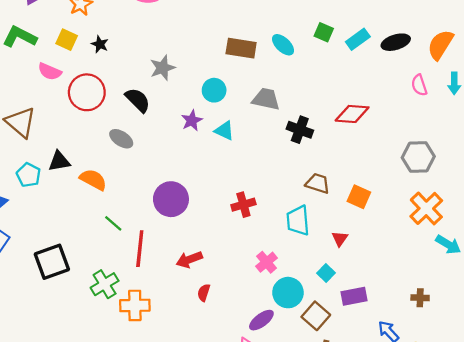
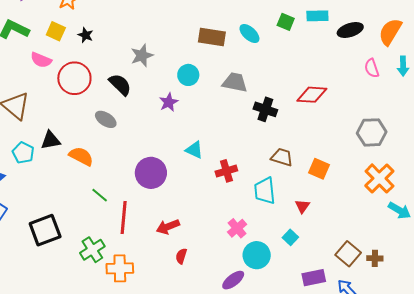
cyan rectangle: (358, 39) -> (317, 16), moved, turned 35
cyan triangle: (224, 131) -> (194, 150), moved
red cross: (243, 205) -> (226, 171), moved
purple rectangle: (354, 296) -> (314, 278), moved
brown square: (316, 316) -> (348, 254), moved

